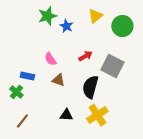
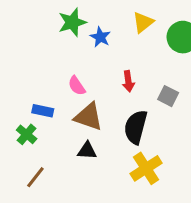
red arrow: (85, 56) -> (128, 81), turned 112
gray square: (112, 66) -> (168, 96), size x0.6
brown triangle: (58, 80) -> (88, 117), size x1.5
black triangle: (66, 115) -> (87, 151), moved

